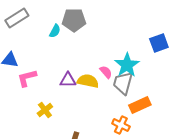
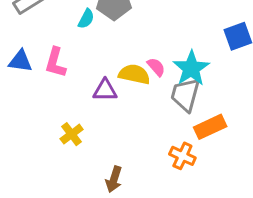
pink semicircle: (106, 72) -> (156, 67), moved
pink L-shape: (27, 78) -> (55, 63), moved, turned -60
yellow semicircle: (88, 81) -> (134, 74), moved

